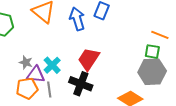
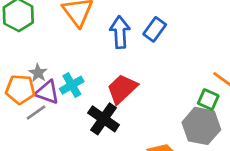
orange pentagon: (27, 88) -> (20, 89), moved
gray line: (49, 90) -> (36, 112), moved, turned 49

